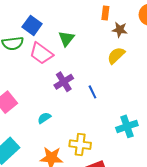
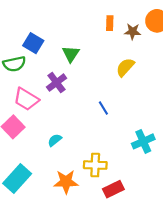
brown star: (120, 30) -> (133, 32), moved
pink trapezoid: (41, 53) -> (26, 99), moved
purple cross: (64, 82) -> (56, 83), moved

